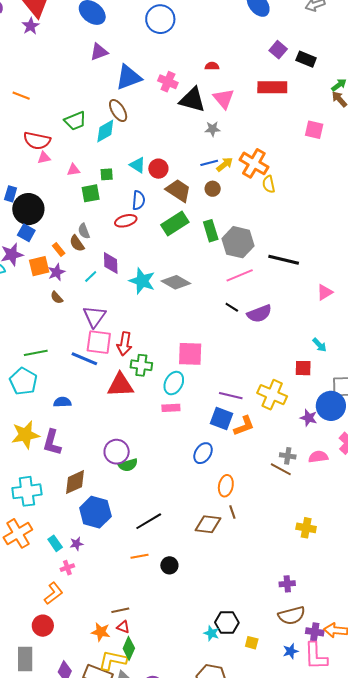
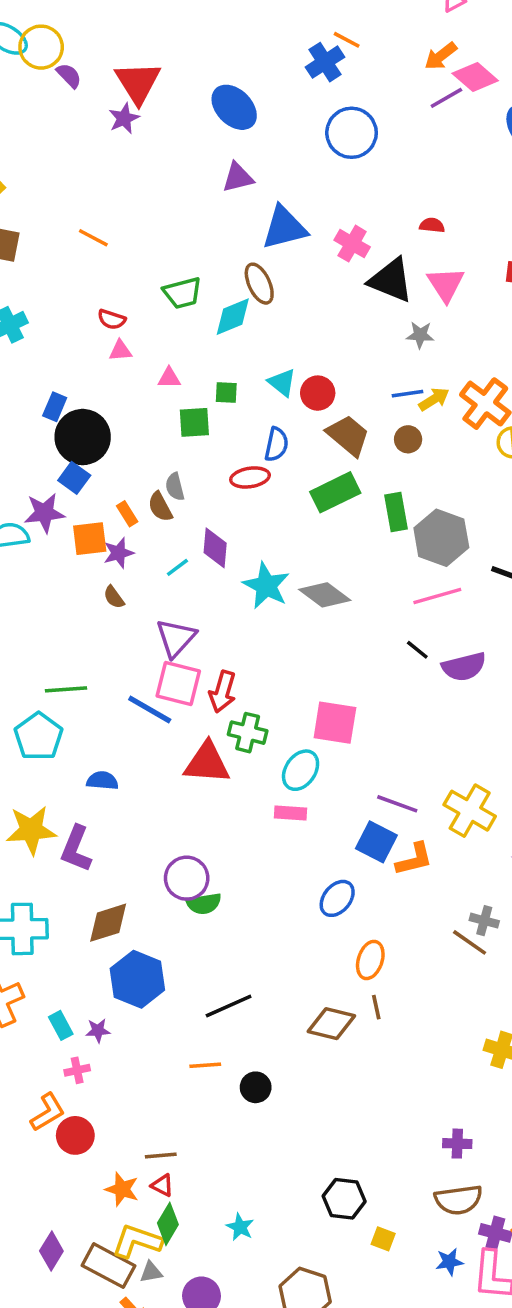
red semicircle: (37, 141) -> (112, 319), size x0.6
red circle: (43, 626) -> (75, 1135), moved
cyan star: (211, 633) -> (240, 1227), moved

